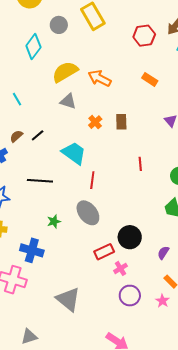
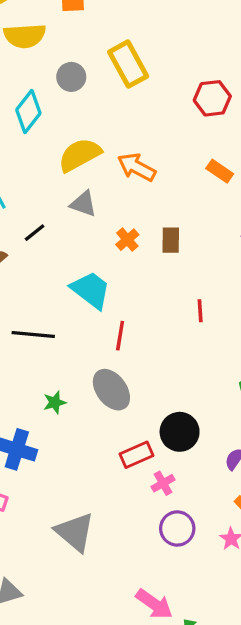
black line: (38, 135) -> (35, 233), moved

